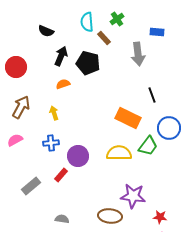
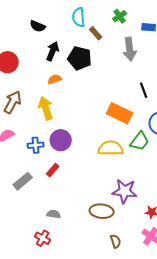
green cross: (117, 19) -> (120, 16), moved
yellow arrow: (54, 113) -> (46, 108), size x1.6
blue cross: (51, 143) -> (36, 145), moved
purple circle: (78, 156) -> (61, 140), moved

